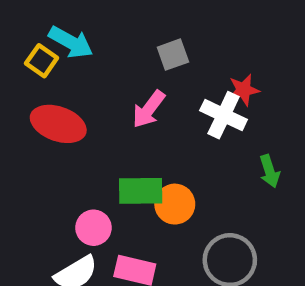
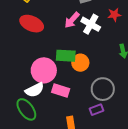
white cross: (224, 115) -> (91, 24), moved
pink circle: (93, 228) -> (44, 70), size x1.6

